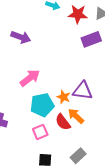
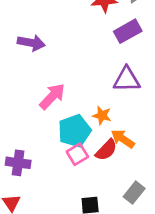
purple triangle: (83, 91) -> (127, 79), moved
red semicircle: (63, 122) -> (106, 150), turned -90
pink square: (40, 132) -> (77, 154), moved

